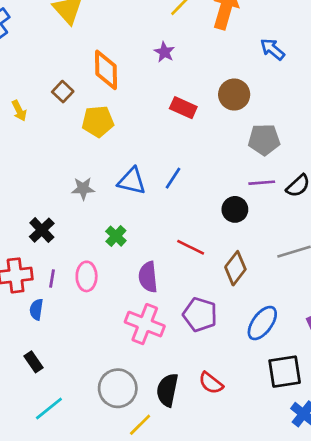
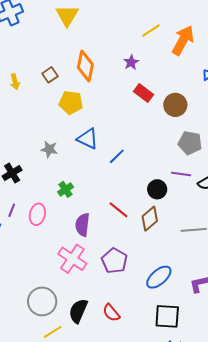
red rectangle: (183, 108) -> (144, 93), moved
blue triangle: (132, 181) -> (88, 139), moved
brown diamond: (235, 268) -> (150, 219), moved

